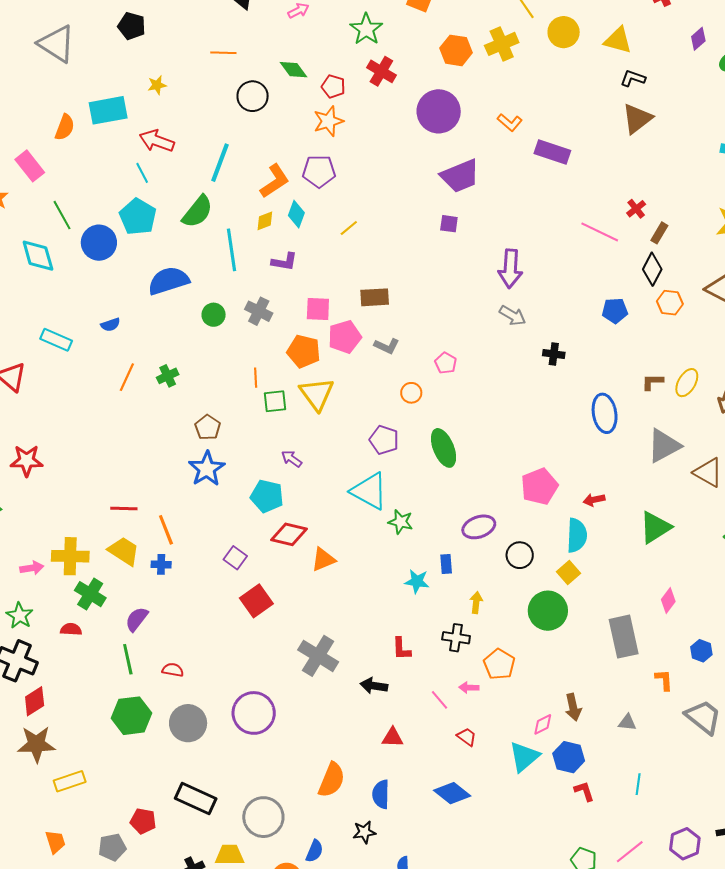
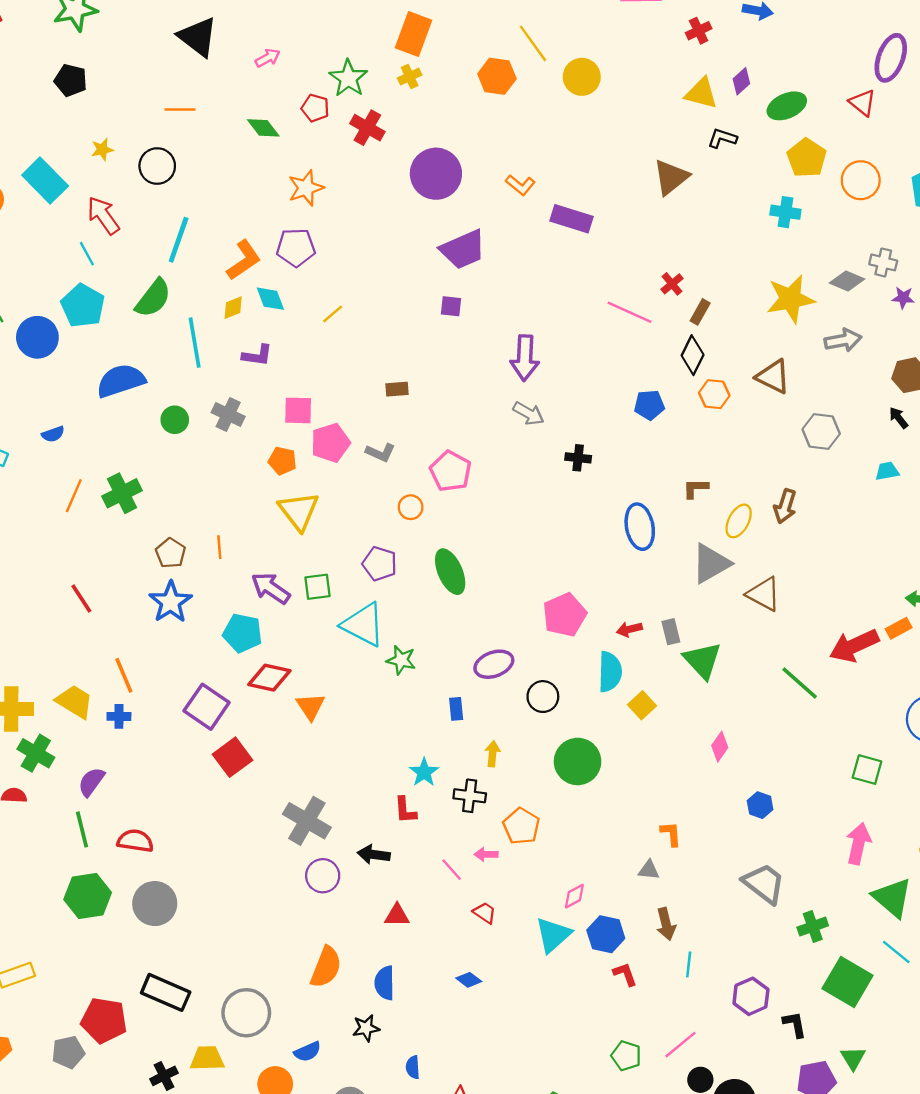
yellow triangle: (618, 40) -> (701, 93), moved
yellow cross: (502, 44) -> (410, 77), moved, size x0.6
orange hexagon: (456, 50) -> (497, 76), moved
black L-shape: (633, 78) -> (722, 138), moved
red pentagon: (333, 86) -> (315, 108), moved
black circle: (253, 96) -> (157, 166), moved
cyan rectangle: (108, 110) -> (45, 181), turned 57
red arrow: (157, 141) -> (103, 215), turned 36
cyan diamond: (296, 214) -> (270, 299), turned -40
brown rectangle: (375, 297) -> (397, 389), moved, size x0.7
orange pentagon: (304, 351) -> (282, 461), size x0.7
pink pentagon: (446, 363) -> (451, 471), size x1.6
green cross: (168, 376) -> (122, 493), size x1.5
orange line: (256, 378) -> (219, 547), moved
yellow ellipse: (687, 383) -> (739, 521), moved
green square: (275, 401) -> (318, 587), moved
purple arrow: (292, 459) -> (271, 588), size x1.6
red line: (124, 508) -> (81, 599), moved, turned 56
green triangle: (655, 527) -> (703, 660), turned -39
purple square: (235, 558) -> (207, 707), size x1.6
orange triangle: (323, 559) -> (311, 707), turned -40
yellow square: (568, 573) -> (642, 705), moved
cyan star: (417, 581) -> (424, 772), moved, turned 30
gray rectangle: (624, 637) -> (671, 632), moved, size x0.5
red semicircle: (173, 670) -> (135, 841), size x1.4
orange L-shape: (664, 680) -> (671, 834), moved
brown arrow: (573, 707) -> (666, 924), moved
purple circle: (254, 713) -> (323, 876), moved, size x0.7
gray triangle: (627, 722) -> (649, 870), moved
blue diamond: (452, 793) -> (469, 980), size x0.6
red pentagon: (143, 821) -> (104, 1020), size x1.5
purple hexagon: (685, 844) -> (751, 996), moved
blue semicircle: (314, 851) -> (307, 1052), turned 45

